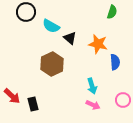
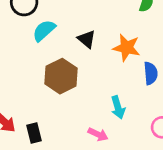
cyan semicircle: (51, 26) -> (44, 31), moved, turned 108
pink arrow: (93, 105) -> (98, 134), moved

